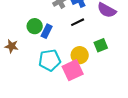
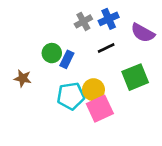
green square: (101, 45) -> (135, 77), size x1.5
yellow circle: (80, 55) -> (93, 90), moved

